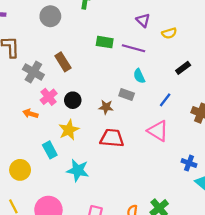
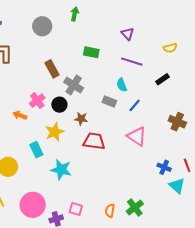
yellow semicircle: (169, 33) -> (170, 48), moved
purple line: (134, 48) -> (132, 62), moved
gray cross: (33, 72) -> (74, 85), moved
blue line: (165, 100) -> (135, 105), moved
brown star: (106, 107) -> (81, 119), moved

